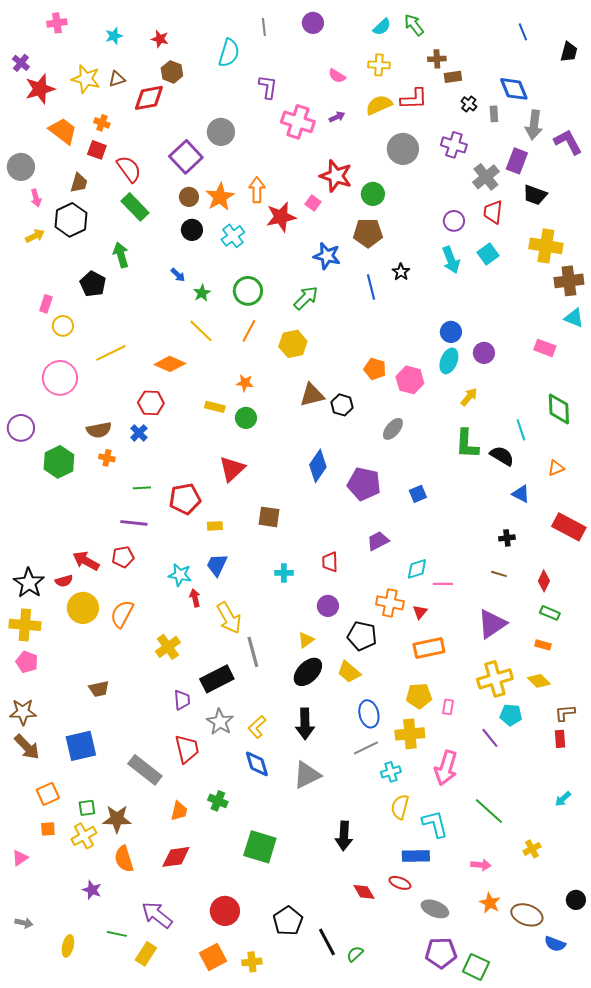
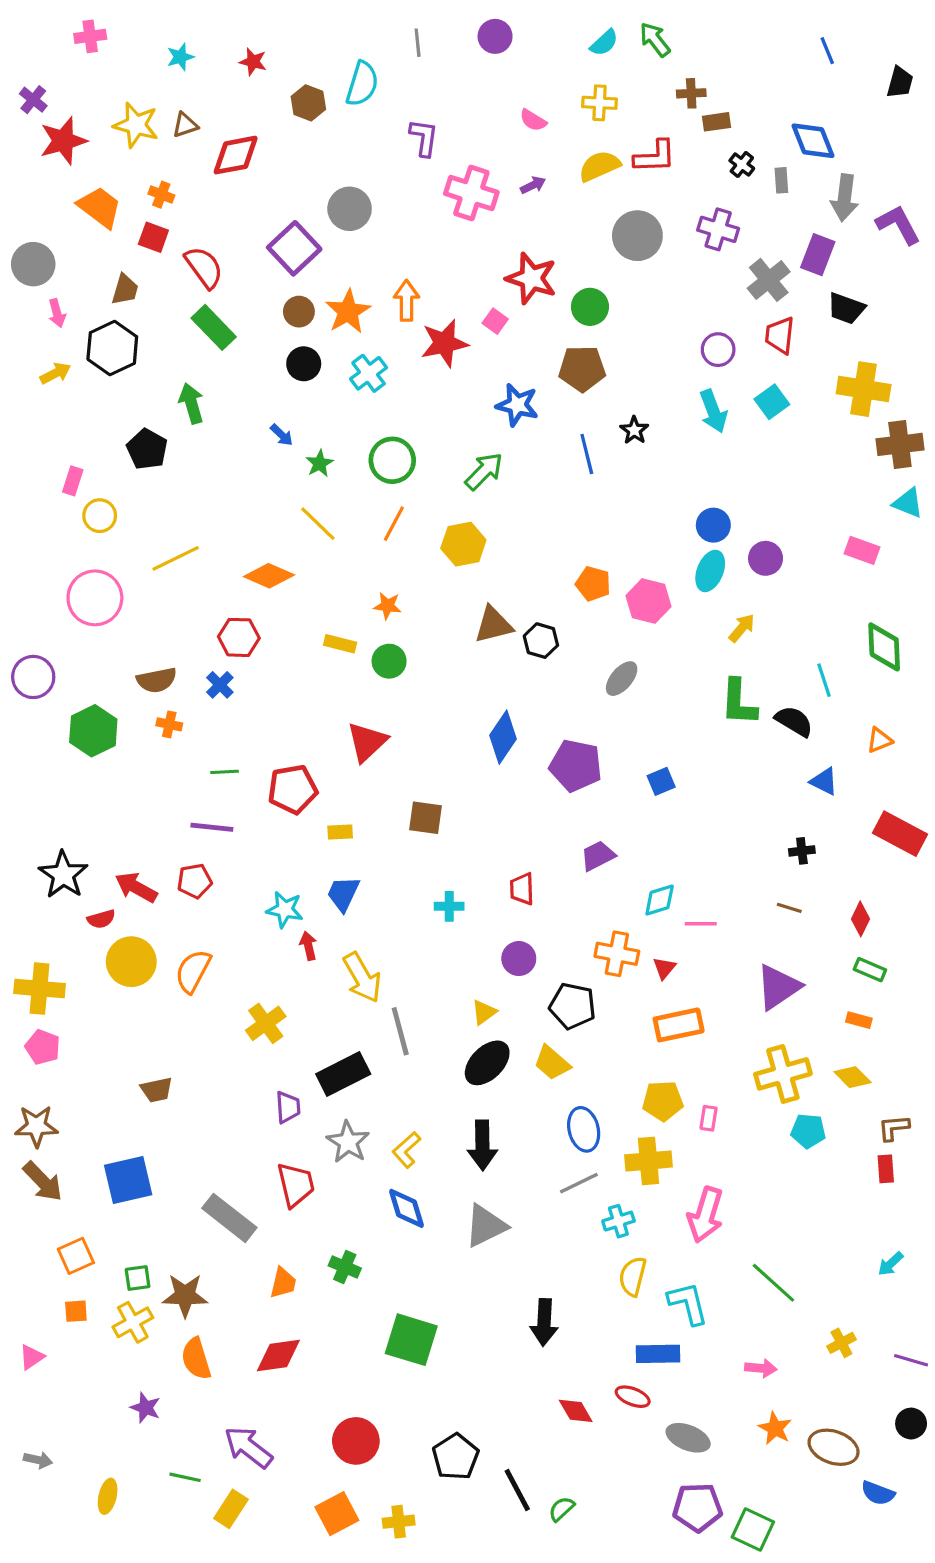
brown hexagon: (172, 72) -> (308, 103), moved
black star: (29, 583) -> (63, 875), moved
purple line: (490, 738) -> (911, 1360), moved, turned -35

